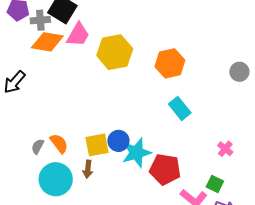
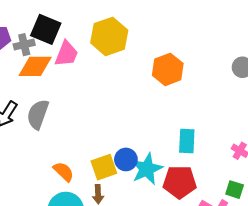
yellow hexagon: (115, 52) -> (109, 36), moved
cyan rectangle: (180, 108) -> (187, 141), moved, turned 50
gray semicircle: (38, 146) -> (38, 114), moved, size x1.8

